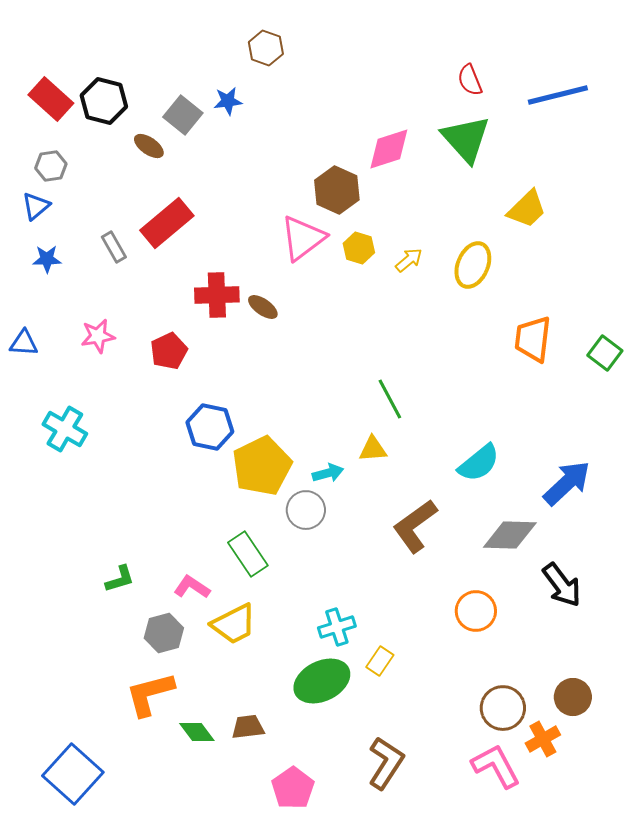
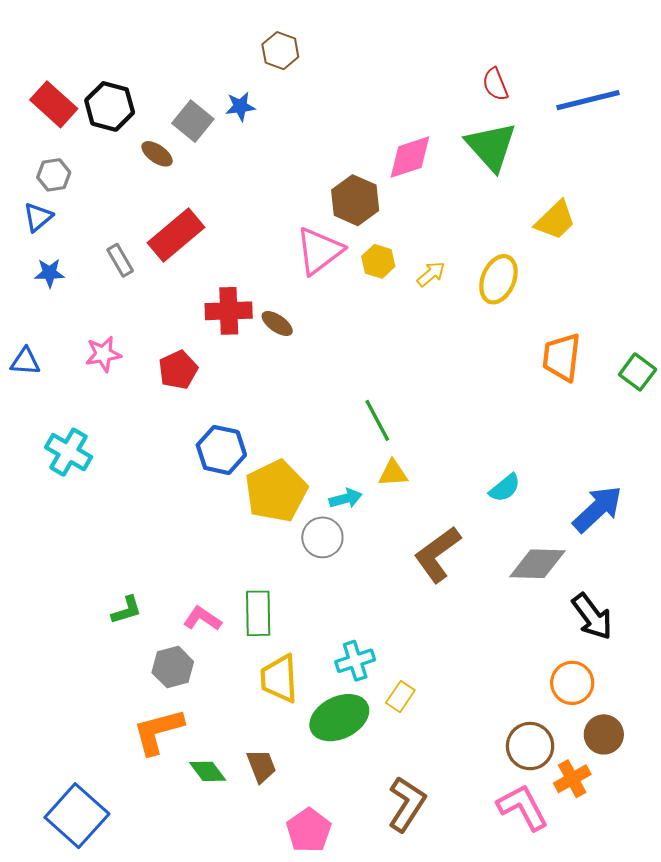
green line: (390, 399) -> (377, 420), moved
cyan semicircle: (479, 463) -> (505, 488), size x0.7
green rectangle: (248, 554) -> (258, 613), moved, turned 33
orange circle: (476, 611) -> (572, 683), moved
yellow trapezoid: (234, 624) -> (279, 679), moved, turned 114
brown trapezoid: (248, 727) -> (261, 766), turned 76

